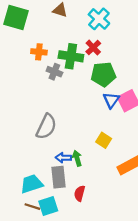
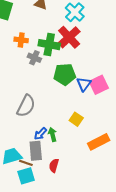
red cross: (93, 48) -> (69, 37), size x1.6
green pentagon: (103, 74) -> (65, 74), moved
blue arrow: (63, 158) -> (40, 134), turned -48
brown line: (32, 207) -> (26, 163), moved

